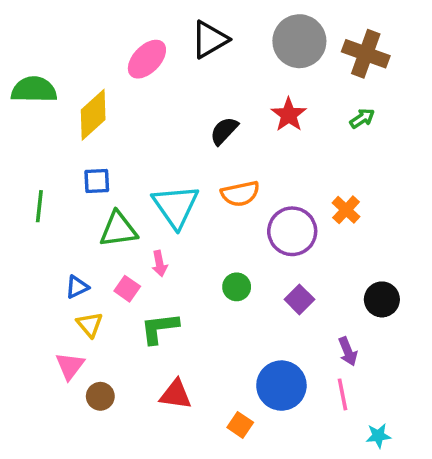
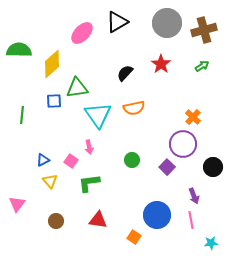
brown cross: (366, 54) -> (204, 30), turned -35
green triangle: (118, 230) -> (77, 88), moved
purple circle: (292, 231) -> (183, 144), moved
pink triangle: (70, 366) -> (17, 204), moved

